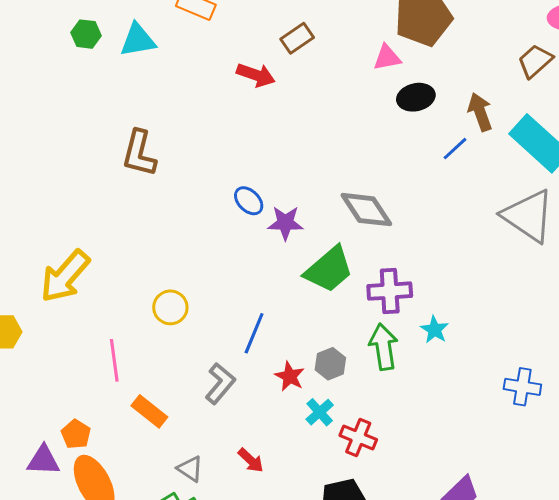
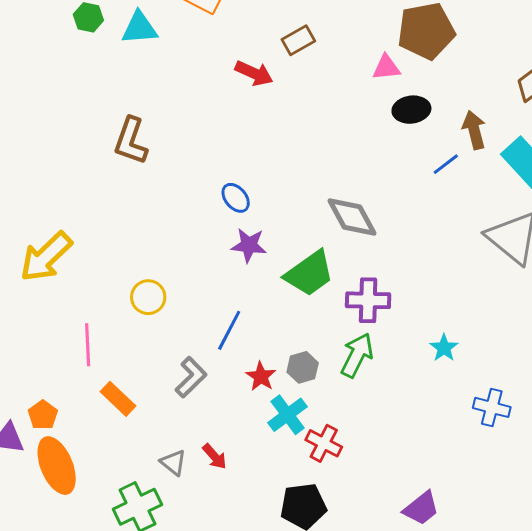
purple star: (285, 223) -> (249, 245), moved
cyan star: (435, 330) -> (444, 348), moved
green arrow: (383, 347) -> (357, 355), turned 30
cyan cross: (320, 412) -> (288, 415), size x1.4
gray triangle: (190, 469) -> (173, 463), moved

